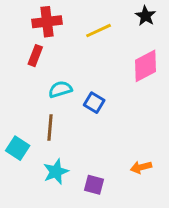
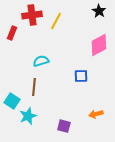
yellow line: (98, 31) -> (56, 21), moved, turned -36
red rectangle: (35, 56) -> (12, 33), moved
blue square: (94, 103) -> (81, 76), moved, turned -32
cyan star: (56, 172) -> (28, 116), moved

